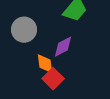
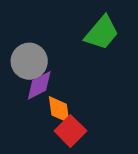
purple diamond: (63, 47) -> (39, 85), moved

